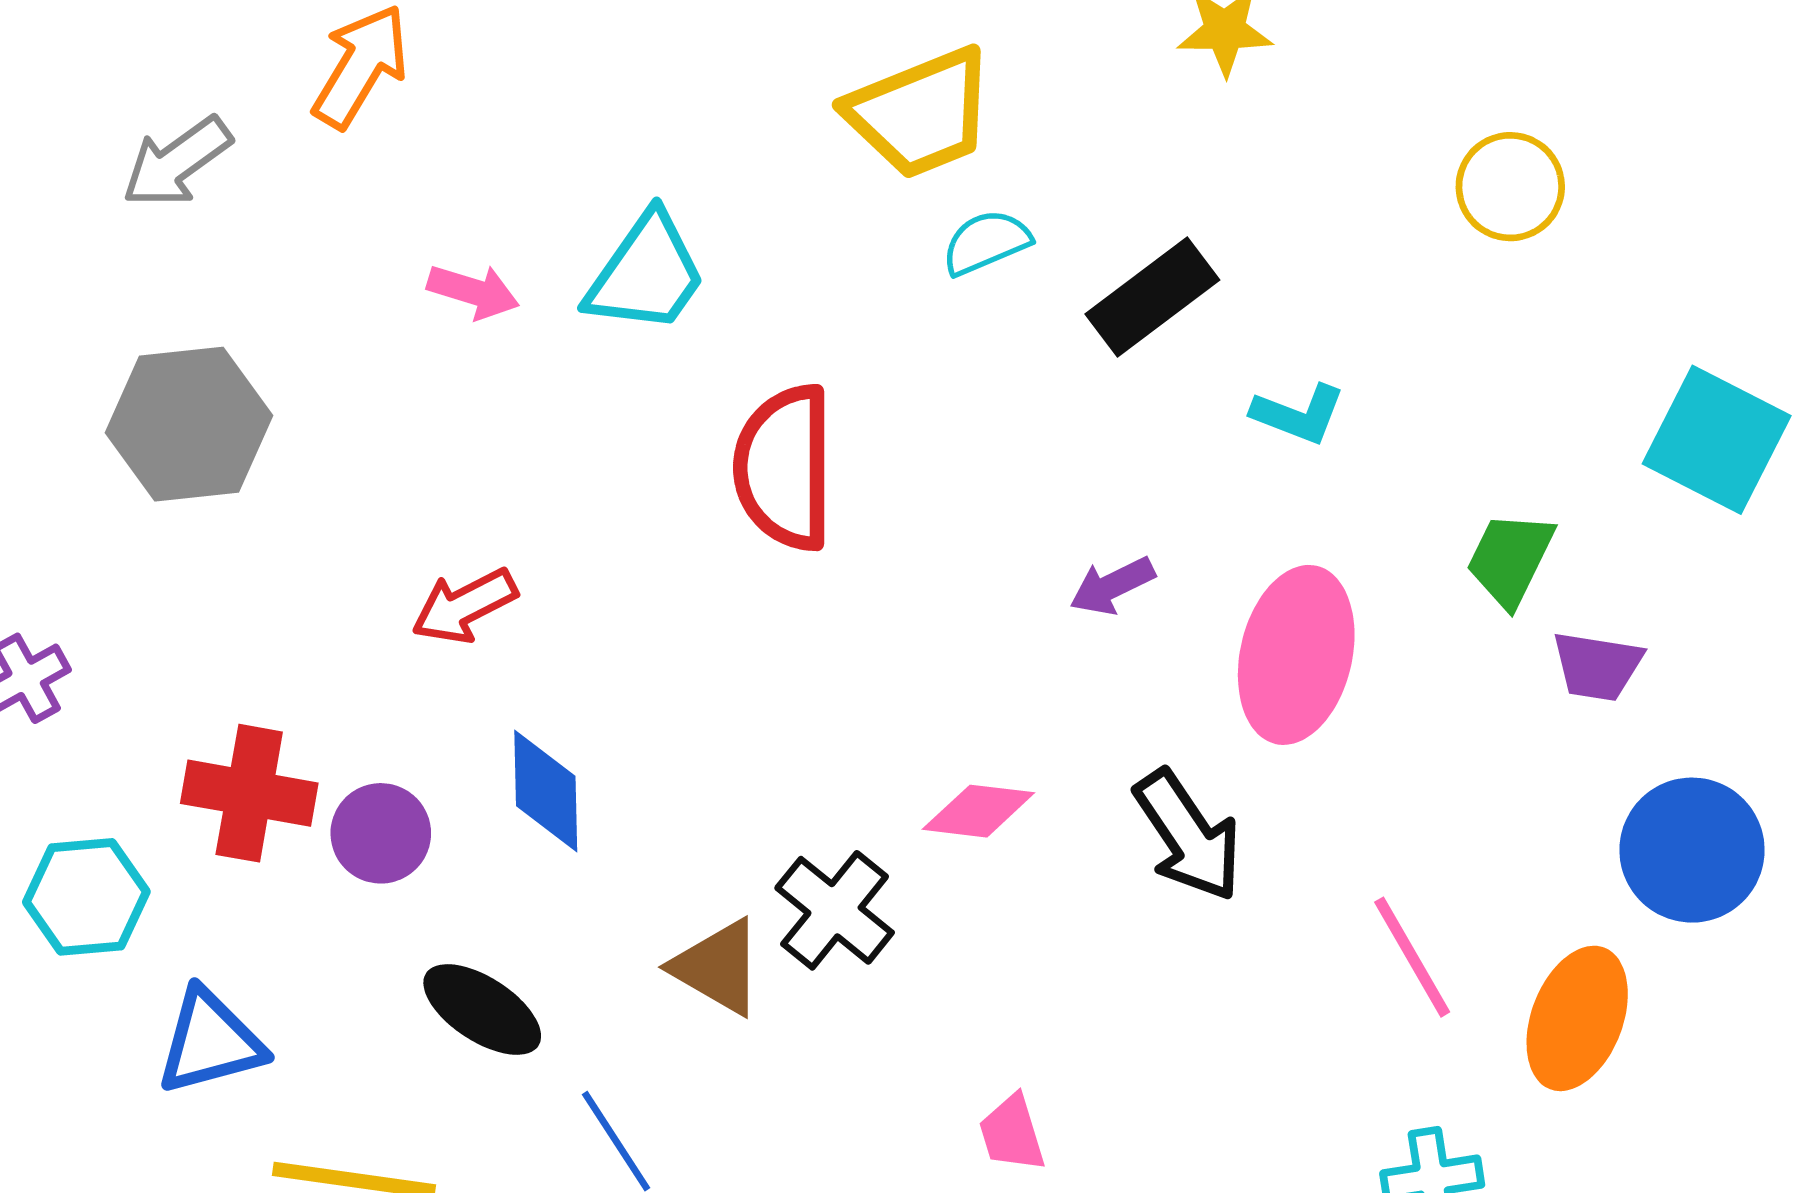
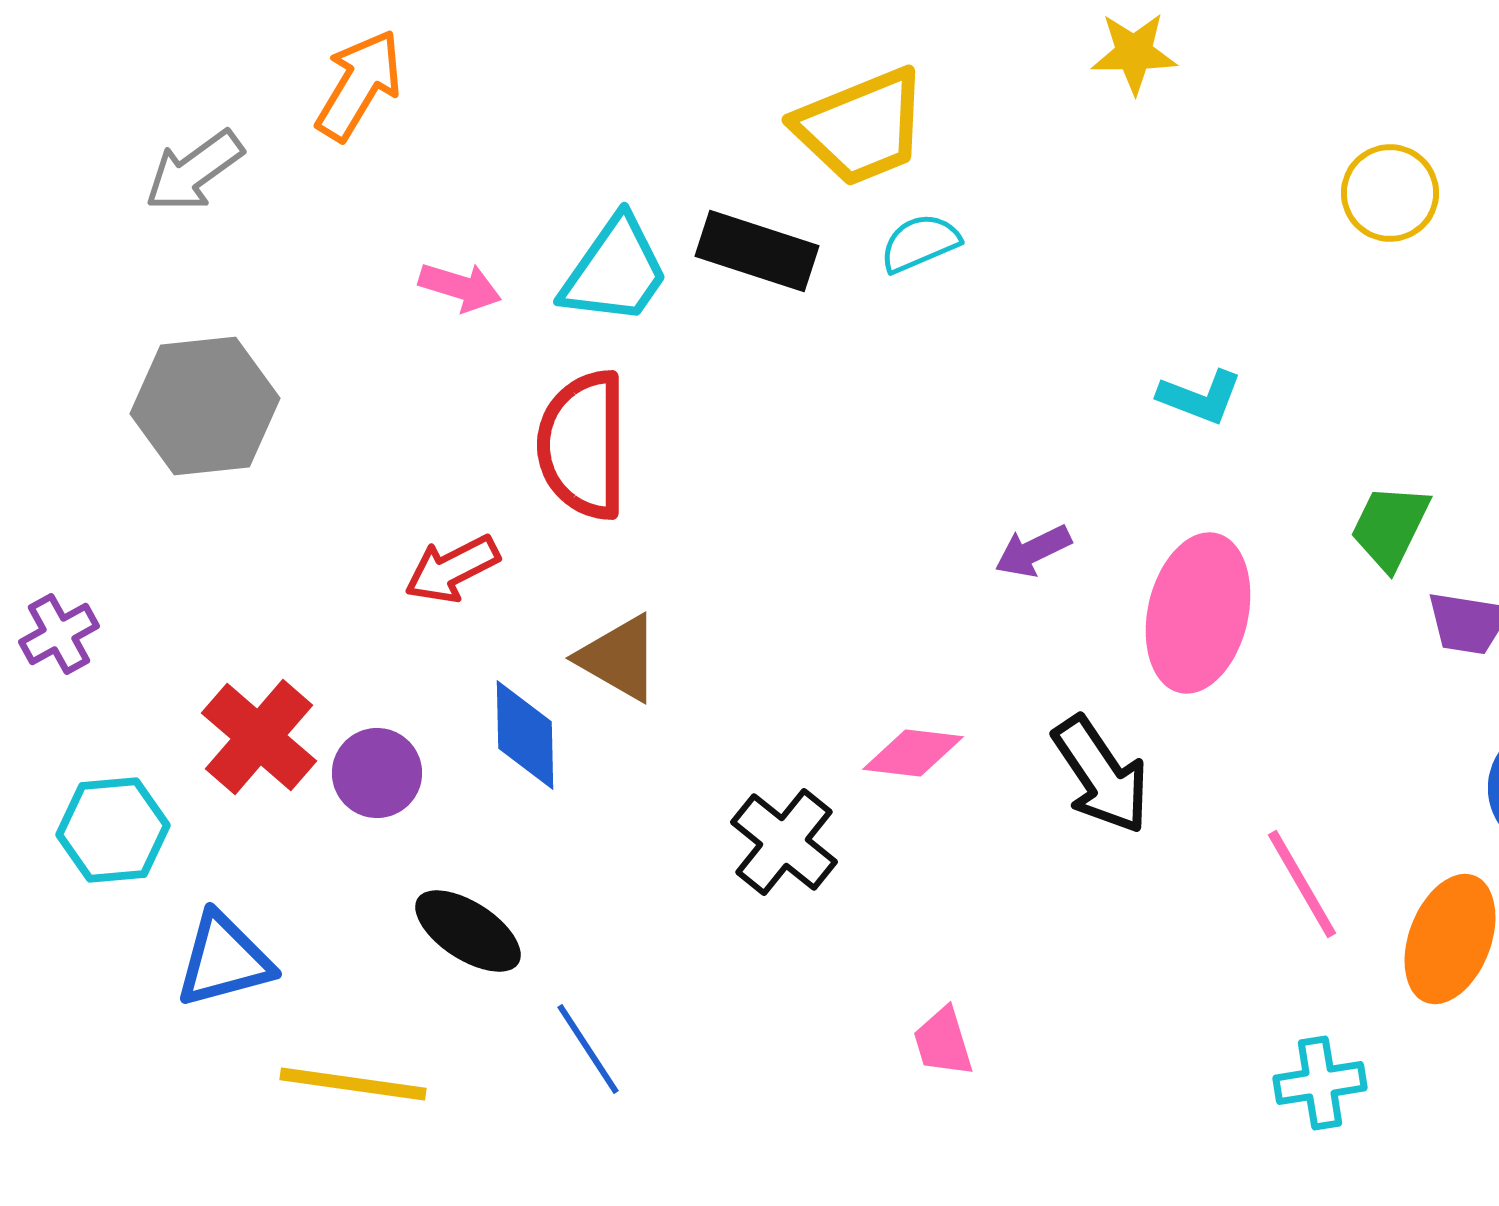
black rectangle: (1152, 297) -> (757, 251), moved, turned 55
red semicircle: (784, 468) -> (583, 445), moved
red cross: (249, 793) -> (259, 737), turned 31
brown triangle: (718, 967) -> (619, 658), moved

